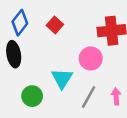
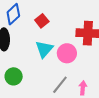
cyan triangle: (62, 78) -> (44, 49), moved

